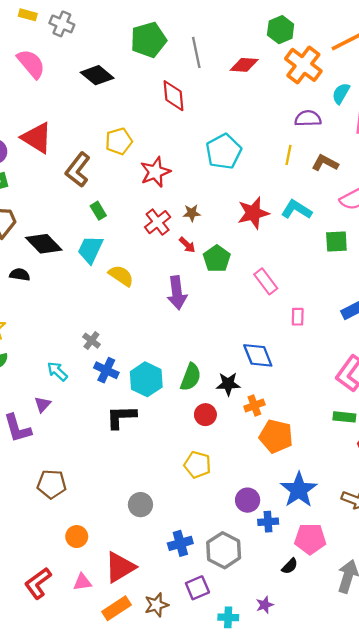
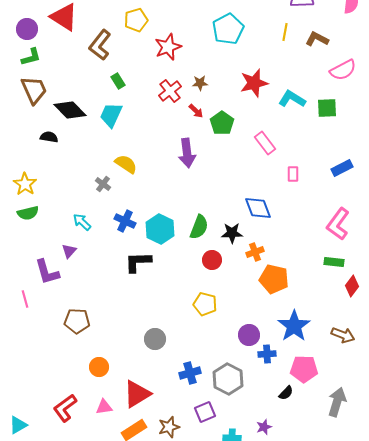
cyan L-shape: (297, 210) -> (292, 99), moved
yellow semicircle: (121, 276) -> (126, 164), moved
gray cross: (91, 341) -> (103, 184), moved

